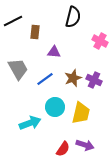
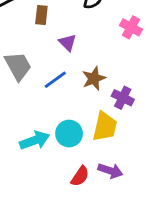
purple triangle: (54, 52) -> (68, 43), turned 40
purple cross: (94, 80) -> (123, 98), moved
cyan circle: (55, 107) -> (69, 134), moved

